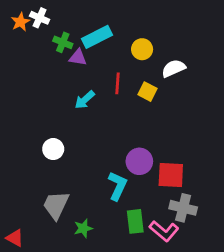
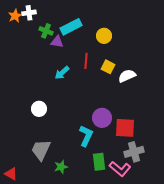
white cross: (40, 18) -> (29, 13), turned -32
white semicircle: (174, 68) -> (127, 76), moved
gray cross: (183, 208) -> (134, 152), turned -30

